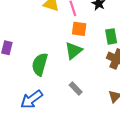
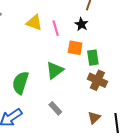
orange square: (79, 29) -> (75, 48), moved

